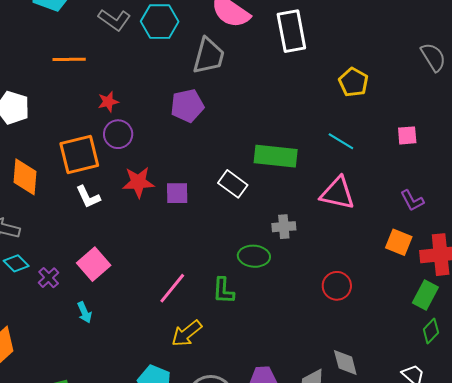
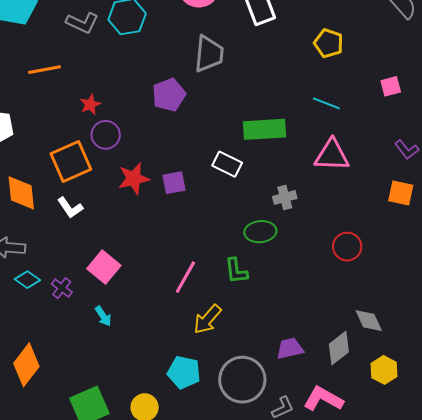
gray trapezoid: (209, 56) -> (209, 54), moved
white L-shape: (88, 197) -> (70, 208), moved

